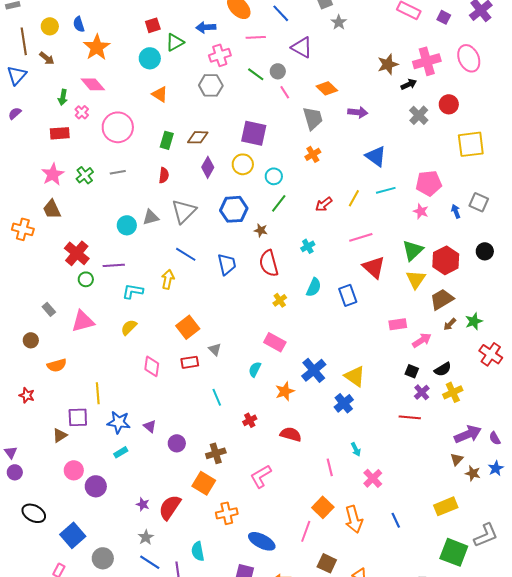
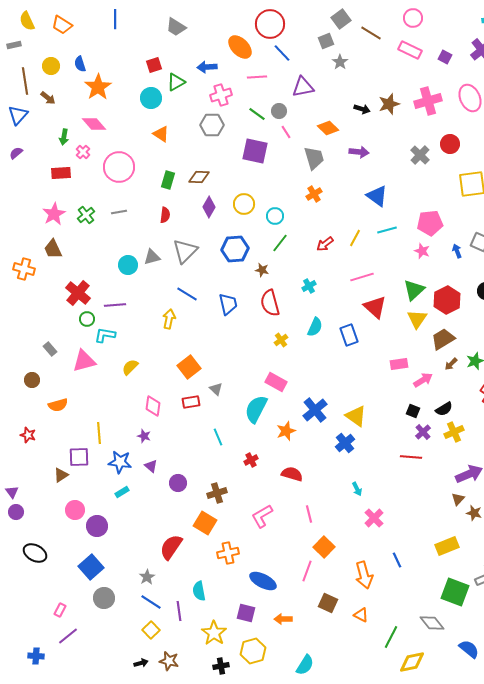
purple triangle: (302, 47) -> (303, 87), turned -40
black arrow: (409, 84) -> (362, 109), moved, turned 42
purple square: (254, 133) -> (255, 151), moved
cyan L-shape: (133, 291) -> (105, 335), moved
cyan semicircle: (255, 369) -> (256, 409), size x1.8
pink line: (330, 467) -> (309, 514), moved
purple star: (143, 504) -> (144, 436), moved
orange arrow: (354, 519) -> (364, 575), moved
blue square: (73, 535) -> (91, 567), moved

